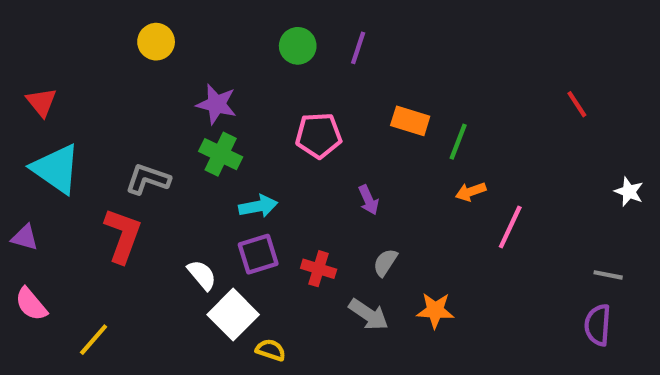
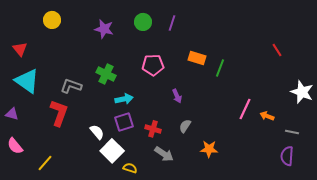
yellow circle: (156, 42) -> (52, 20), moved
purple star: (216, 104) -> (104, 29), moved
orange arrow: (471, 192) -> (267, 116), moved, turned 40
white star: (629, 192) -> (302, 92), size x1.6
gray arrow: (369, 315) -> (164, 154), moved

